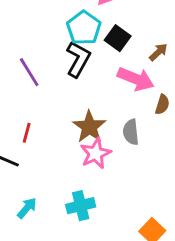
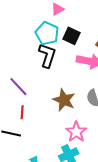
purple line: (29, 72) -> (18, 87), moved
pink star: (96, 153) -> (76, 132), moved

